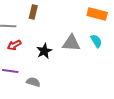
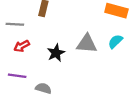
cyan semicircle: (96, 41) -> (115, 41), turned -104

